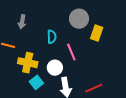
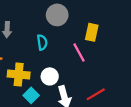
gray circle: (79, 19) -> (57, 15), moved
pink line: (71, 52) -> (79, 53), moved

